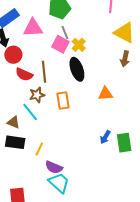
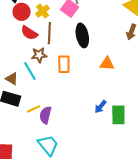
yellow cross: (79, 45) -> (43, 11), moved
yellow line: (39, 149) -> (33, 109), turned 32
purple semicircle: (54, 167) -> (45, 115), moved, turned 72

